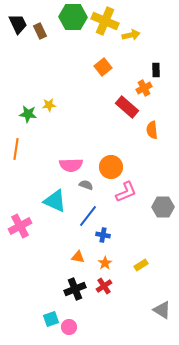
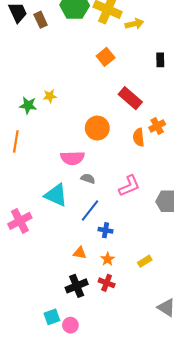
orange cross: (144, 88) -> (157, 126), moved
orange semicircle: (152, 130) -> (139, 137), moved
orange circle: (111, 167) -> (97, 128), moved
red cross: (104, 286) -> (107, 283), turned -35

